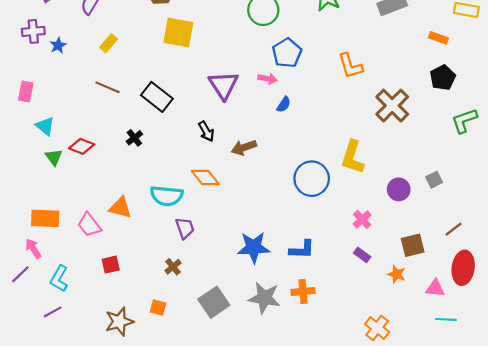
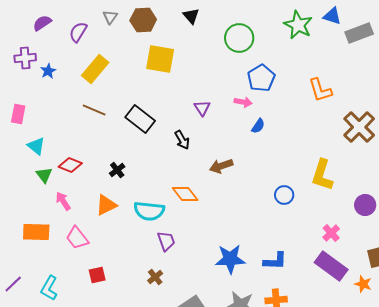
yellow rectangle: (109, 43) -> (95, 69), size x1.6
purple triangle: (224, 85) -> (202, 108), size x0.6
black arrow: (206, 131) -> (182, 140), moved
black cross: (134, 138) -> (117, 170), moved
blue circle: (312, 179) -> (284, 195), size x0.6
orange triangle: (120, 208) -> (106, 205), moved, turned -40
pink arrow: (33, 248) -> (63, 201), moved
purple rectangle: (362, 255) -> (331, 266), size x2.0

